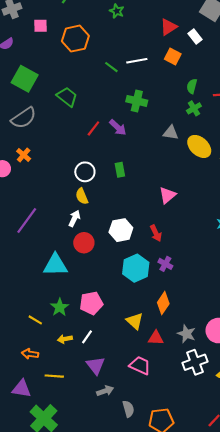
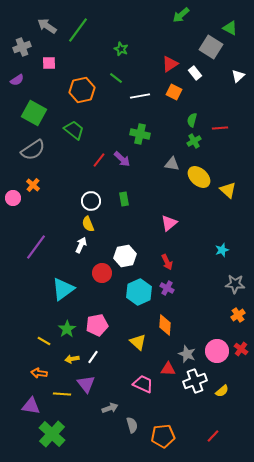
orange hexagon: (75, 39) -> (82, 90), moved
green line: (111, 67) -> (116, 78), moved
red arrow: (156, 233) -> (167, 262), moved
red circle: (84, 243) -> (102, 273), moved
cyan triangle: (55, 265) -> (63, 289), turned -35
orange diamond: (163, 303) -> (165, 325), turned -30
red triangle: (156, 338) -> (168, 369), moved
purple triangle: (96, 365) -> (86, 384), moved

